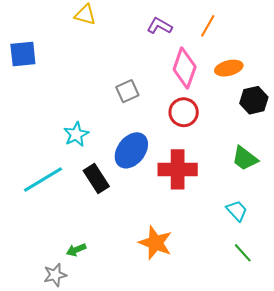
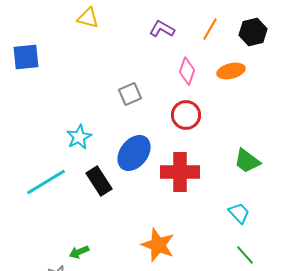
pink diamond: (185, 68) -> (187, 71), size x0.7
black hexagon: (254, 100) -> (253, 32), moved

